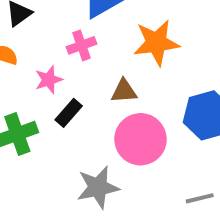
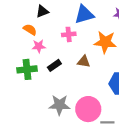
pink star: (49, 80) -> (39, 46), moved
pink circle: (141, 139) -> (88, 109), moved

